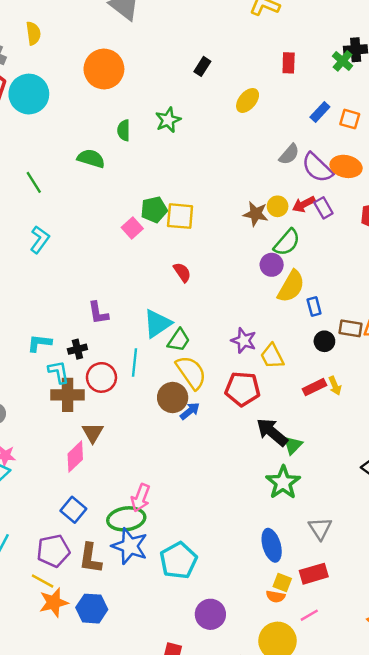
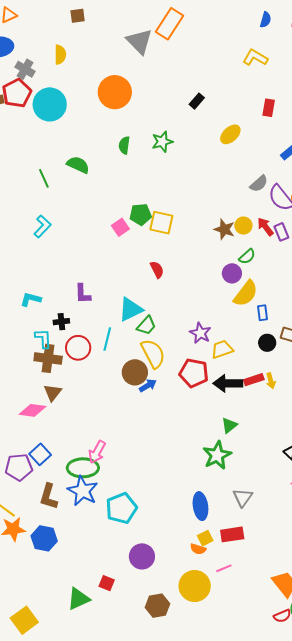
green semicircle: (91, 158) -> (78, 165), moved
red arrow: (304, 204) -> (265, 227), turned 72
green semicircle: (287, 242) -> (247, 257), size x0.7
cyan L-shape: (39, 343) -> (31, 299), moved
yellow trapezoid: (272, 356) -> (222, 349), turned 90
black arrow: (272, 432) -> (228, 383), moved, turned -48
brown triangle: (93, 433) -> (53, 393), moved
pink diamond: (75, 457) -> (32, 410), moved, turned 44
purple pentagon: (53, 551) -> (19, 467), moved
yellow square: (282, 582) -> (205, 538), turned 35

